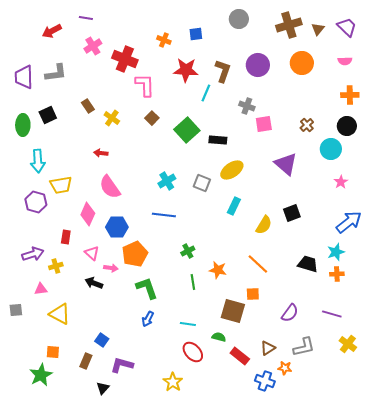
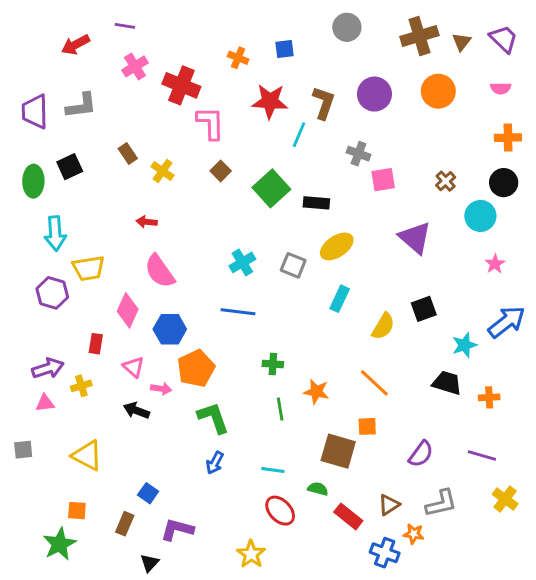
green cross: (188, 251) -> (273, 364), turned 32
cyan star: (336, 252) -> (464, 345), moved
pink triangle: (41, 289) -> (45, 403), moved

